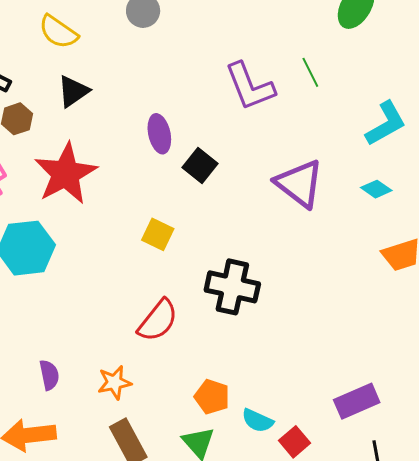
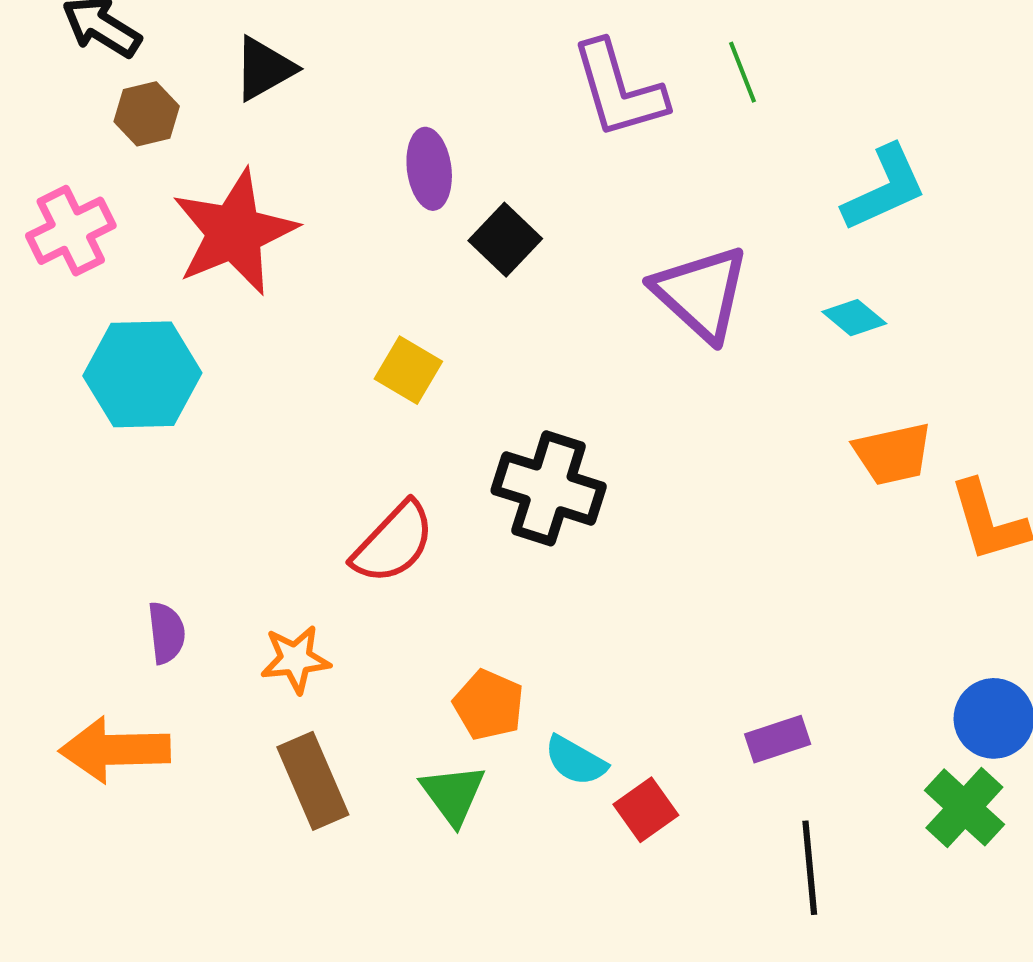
purple rectangle: (357, 401) -> (778, 739), size x0.7

